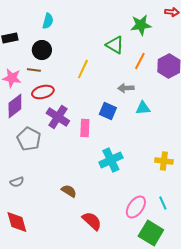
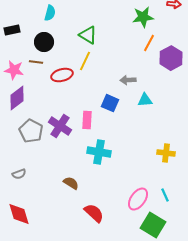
green triangle: (115, 45) -> (88, 35), moved
orange line: (140, 61) -> (149, 43), moved
red ellipse: (43, 92) -> (62, 75), moved
purple cross: (58, 117) -> (60, 126), moved
cyan cross: (111, 160) -> (99, 152), moved, turned 35

